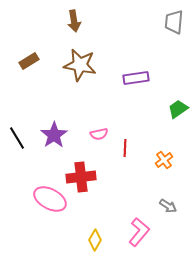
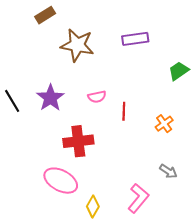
brown rectangle: (29, 61) -> (45, 15), moved
brown star: (80, 65) -> (77, 45), moved
pink ellipse: (50, 199) -> (61, 181), moved

